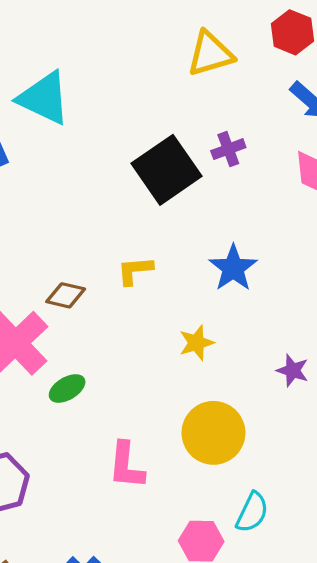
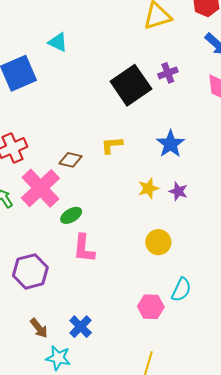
cyan triangle: (44, 98) -> (58, 42), size x0.6
purple star: (293, 370) -> (178, 191), moved
yellow circle: (213, 433) -> (158, 242), size x0.7
pink L-shape: (126, 466) -> (84, 248), moved

